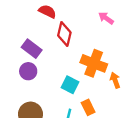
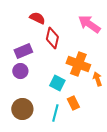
pink arrow: (106, 18) -> (89, 24), size x1.6
purple rectangle: (32, 49) -> (23, 51), turned -60

